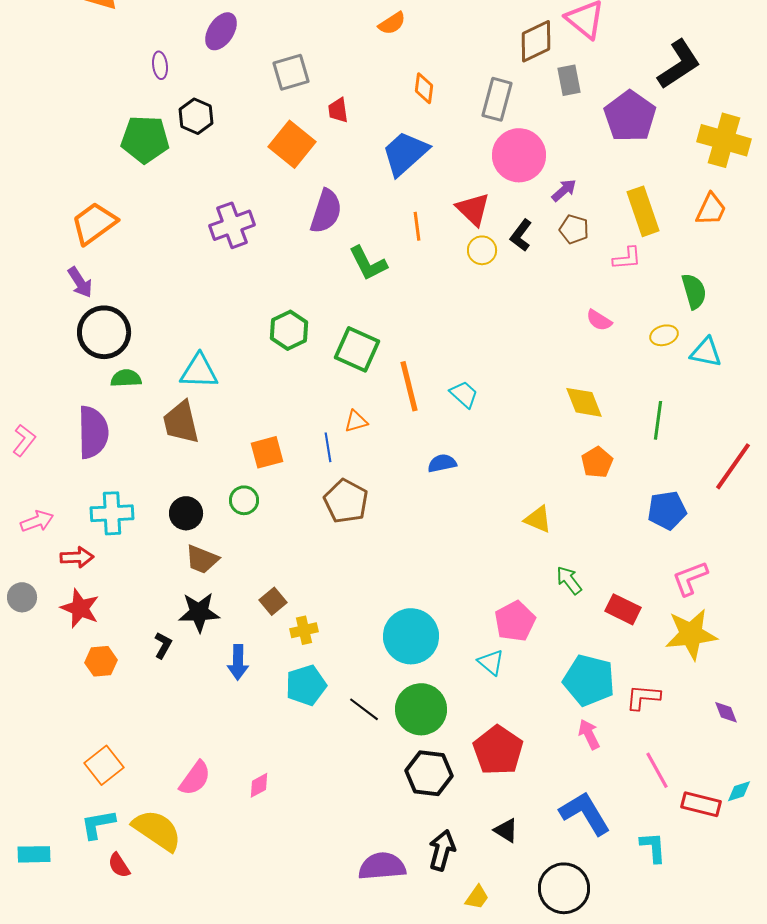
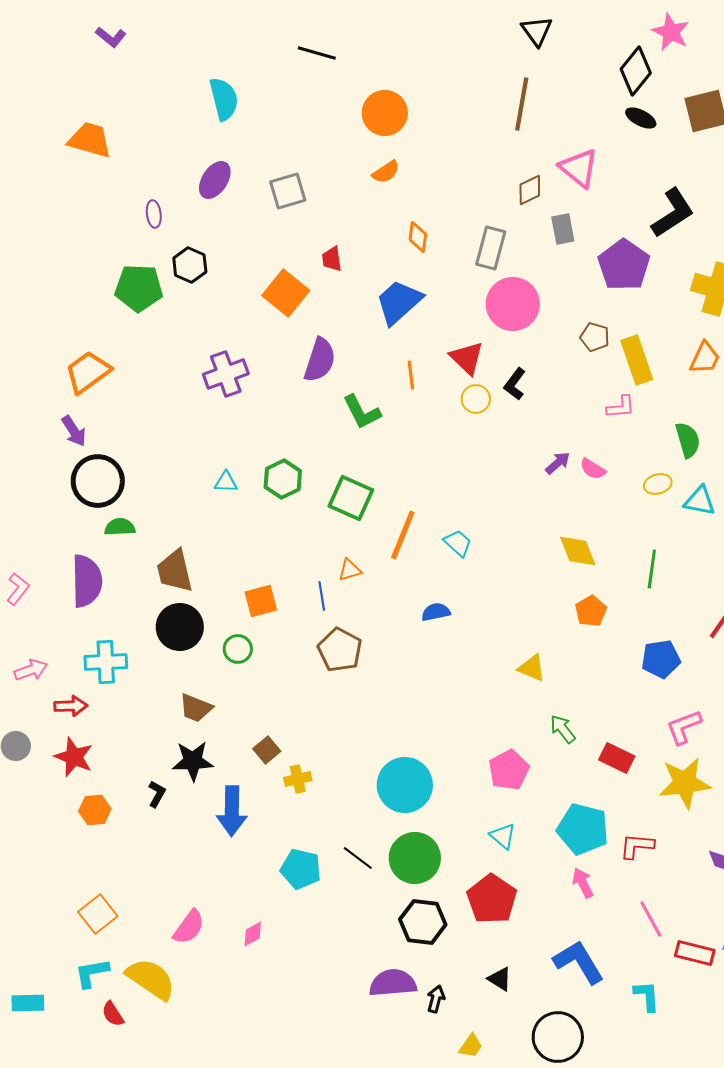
brown diamond: (536, 41) -> (530, 190), size x0.7
gray square: (291, 72) -> (288, 191), moved
purple arrow: (564, 190) -> (558, 463), moved
brown pentagon: (574, 229) -> (595, 337), moved
cyan triangle: (199, 371) -> (226, 482), moved, size x0.6
orange line: (409, 386) -> (403, 535), turned 36
black circle: (186, 513) -> (180, 627), moved, size x1.4
blue arrow: (238, 662) -> (232, 811), size x1.4
cyan triangle: (491, 662) -> (503, 836), moved
cyan pentagon: (306, 685) -> (301, 869), moved, turned 30
black arrow: (442, 850) -> (436, 999), size x0.7
purple semicircle: (382, 866) -> (393, 983), moved

